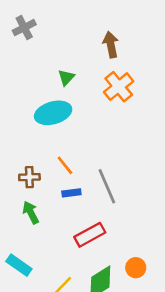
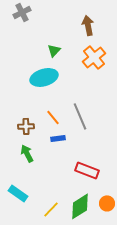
gray line: (107, 186) -> (80, 116), moved
red rectangle: (90, 235) -> (87, 170), moved, turned 50
orange circle: (136, 268) -> (107, 203), moved

